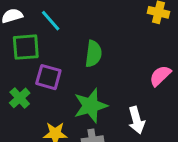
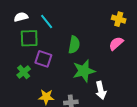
pink semicircle: (160, 76) -> (116, 43), moved
green star: (90, 106) -> (84, 71), moved

